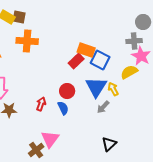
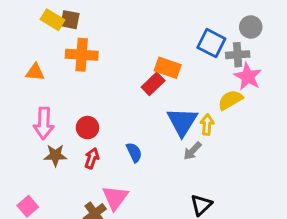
blue square: (100, 60) -> (211, 43), moved
yellow arrow: (113, 89) -> (207, 125), turned 32
red circle: (67, 91) -> (87, 128), moved
red arrow: (41, 104) -> (92, 158), moved

